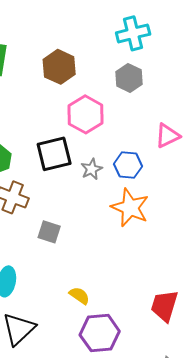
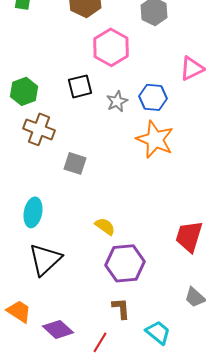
black square: (54, 154) -> (80, 86), size x0.7

